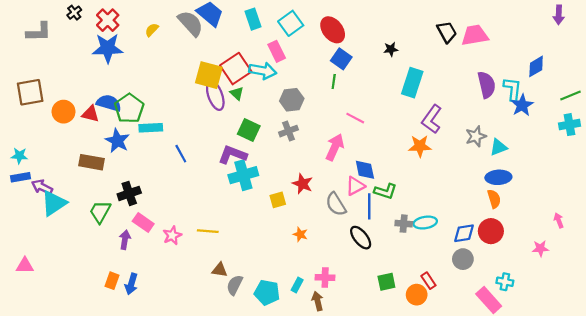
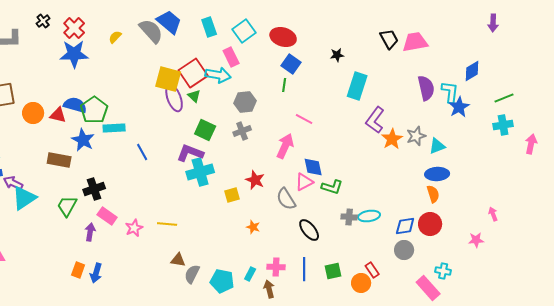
red ellipse: (333, 30) -> (283, 37), turned -35
orange star: (420, 146) -> (392, 139), moved, turned -30
blue line: (369, 206) -> (304, 269), moved

